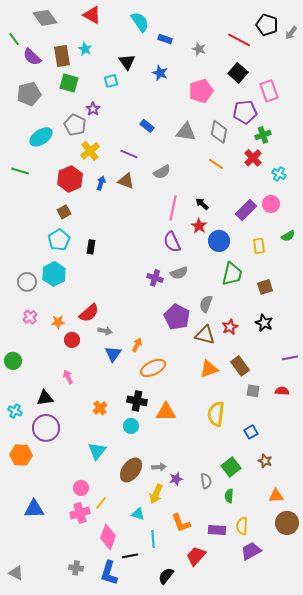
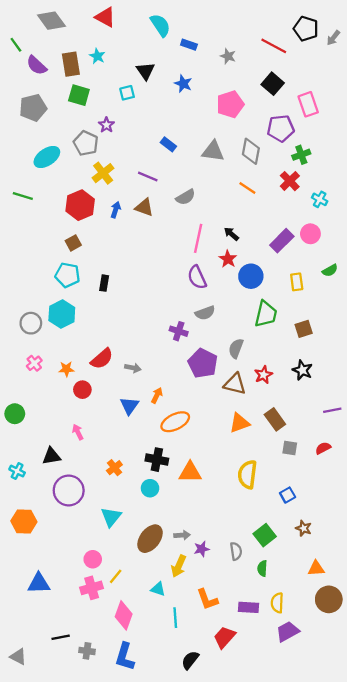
cyan pentagon: (59, 240) -> (67, 275), turned -30
purple cross: (155, 278) -> (179, 331), moved
gray arrow: (105, 331) -> (133, 368), moved
red semicircle: (282, 391) -> (323, 448), turned -32
purple circle: (46, 428) -> (69, 490), moved
black line: (130, 556) -> (61, 637), moved

